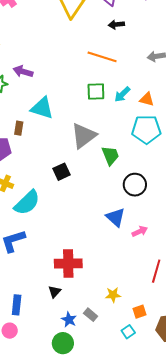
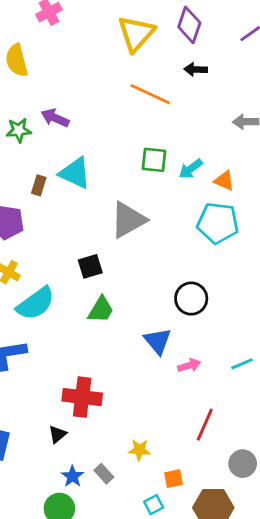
orange line: (102, 57) -> (150, 94), moved
brown rectangle: (19, 128) -> (39, 185), moved
green trapezoid: (110, 156) -> (101, 310), moved, turned 45

